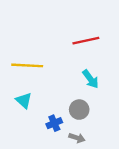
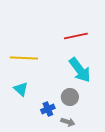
cyan arrow: (90, 79) -> (80, 70), size x1.5

